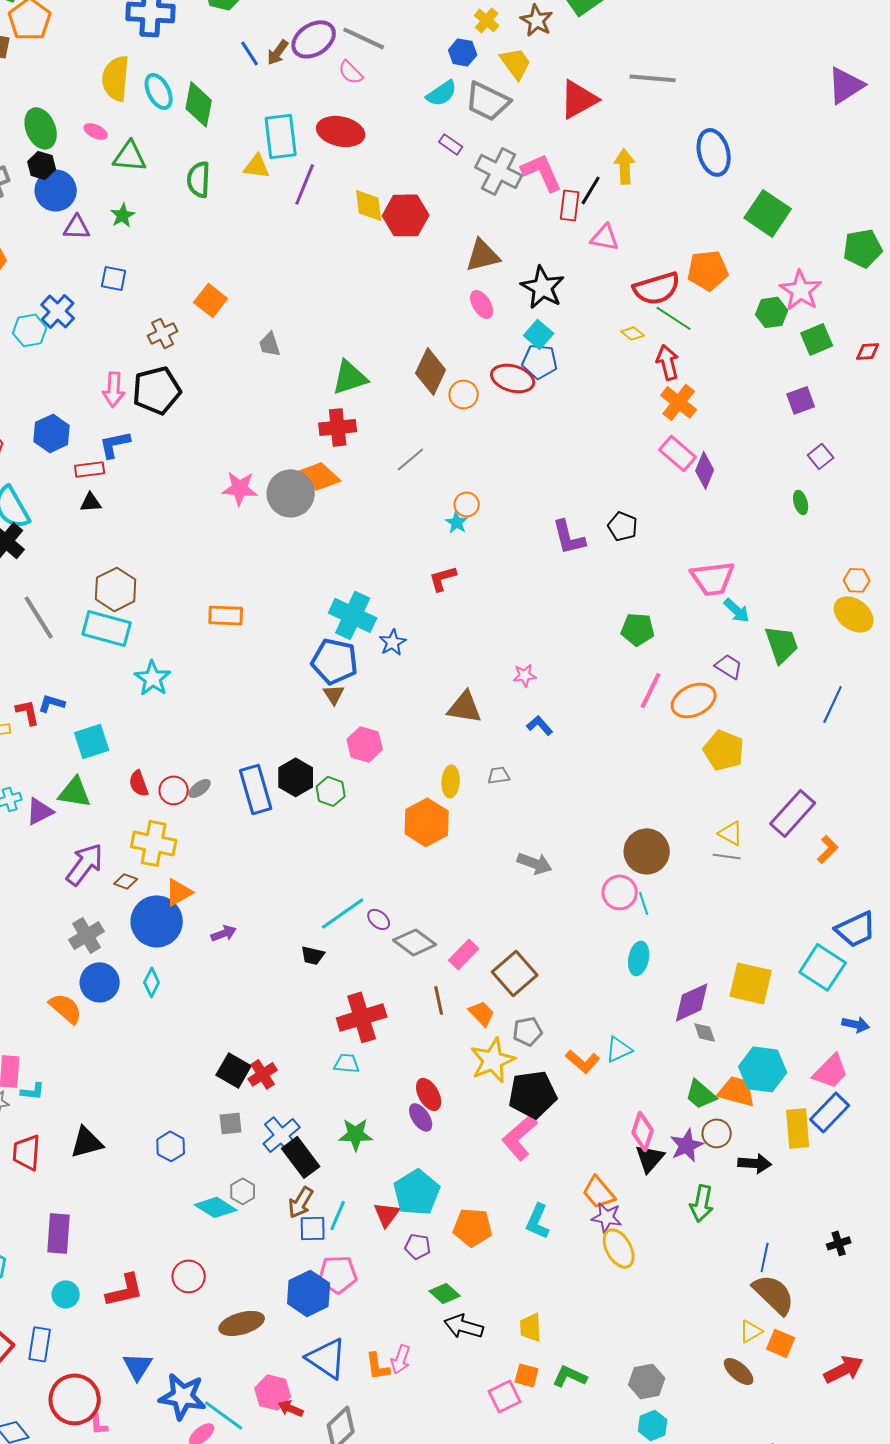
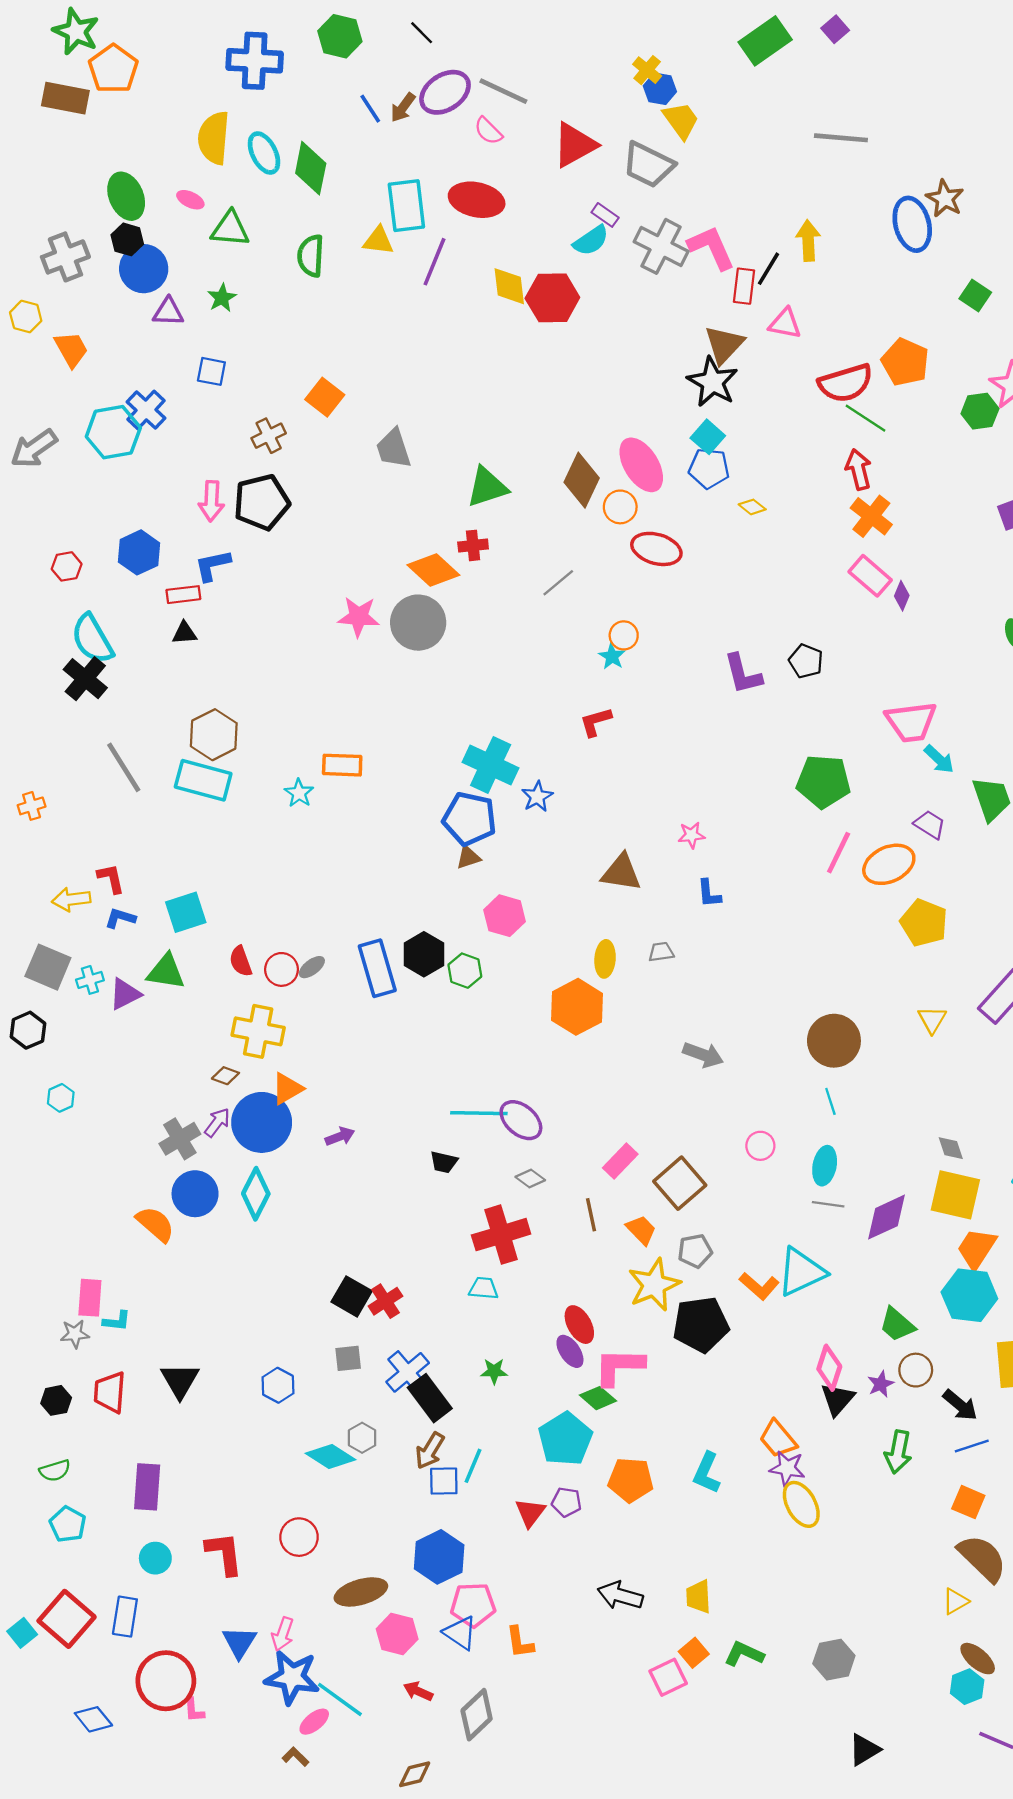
brown star: (537, 20) -> (945, 199), moved
blue hexagon: (463, 52) -> (660, 89), moved
cyan semicircle: (442, 93) -> (591, 241), moved
red triangle: (579, 99) -> (575, 145), moved
green square: (768, 213) -> (975, 296), size x0.6
brown triangle: (483, 255) -> (724, 345), moved, turned -33
orange pentagon: (708, 270) -> (905, 362), turned 30
pink ellipse: (482, 304) -> (641, 465), moved, size x1.6
cyan hexagon: (30, 330) -> (113, 432), size x1.4
yellow diamond: (633, 333) -> (752, 507), moved
gray trapezoid: (270, 344) -> (394, 449), size x1.4
red ellipse: (513, 378) -> (656, 549), moved
red cross: (338, 427) -> (473, 545), size x0.7
purple diamond: (705, 470) -> (902, 596), size x0.7
orange diamond: (319, 476) -> (433, 570), moved
green pentagon: (638, 629) -> (823, 781), size x1.4
cyan star: (153, 678) -> (299, 793), moved, size x0.7
brown triangle: (334, 694) -> (468, 857), turned 45
blue L-shape: (52, 703) -> (120, 918), moved
blue L-shape: (540, 725) -> (709, 894), turned -144
yellow triangle: (731, 833) -> (932, 1020), turned 32
gray line: (727, 856) -> (828, 1204), moved
purple arrow: (85, 864) -> (217, 1122), moved, size x0.6
pink circle: (620, 892) -> (760, 1146), moved, size x0.7
cyan line: (343, 913) -> (479, 1113), turned 36
purple ellipse: (379, 919) -> (521, 1120), size x1.6
gray diamond: (415, 942) -> (530, 1179), moved, size x0.6
cyan diamond: (152, 982) -> (256, 1194), size x1.5
gray diamond: (705, 1032) -> (951, 1148), moved
cyan triangle: (619, 1049) -> (801, 1272), size x1.6
orange trapezoid: (737, 1091) -> (976, 1249), moved, turned -72
green star: (356, 1134) -> (494, 1371), size x0.7
pink L-shape: (520, 1137) -> (619, 1367), moved, turned 42
black triangle: (87, 1142) -> (180, 1381), turned -45
purple star: (687, 1145) -> (881, 1384), size x0.7
black arrow: (755, 1163) -> (960, 1405), turned 36
red triangle: (387, 1214) -> (530, 1513), moved
blue line: (765, 1257) -> (972, 1446), moved, turned 60
pink pentagon: (338, 1274) -> (473, 1605), moved
red L-shape: (125, 1290) -> (224, 1553), turned -84
green diamond: (445, 1293) -> (598, 1398), moved
orange square: (781, 1343) -> (968, 1502), moved
blue triangle: (327, 1358) -> (460, 1633), size x0.7
pink arrow: (401, 1359) -> (283, 1634), moved
brown ellipse: (739, 1371) -> (978, 1659), moved
orange square: (527, 1375) -> (694, 1653), turned 35
pink hexagon: (273, 1392) -> (397, 1634), moved
cyan hexagon: (653, 1425) -> (967, 1687), moved

